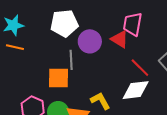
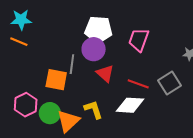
white pentagon: (64, 23) -> (99, 30), moved
red triangle: (120, 39) -> (105, 73), moved
red line: (140, 68) -> (138, 84), turned -35

